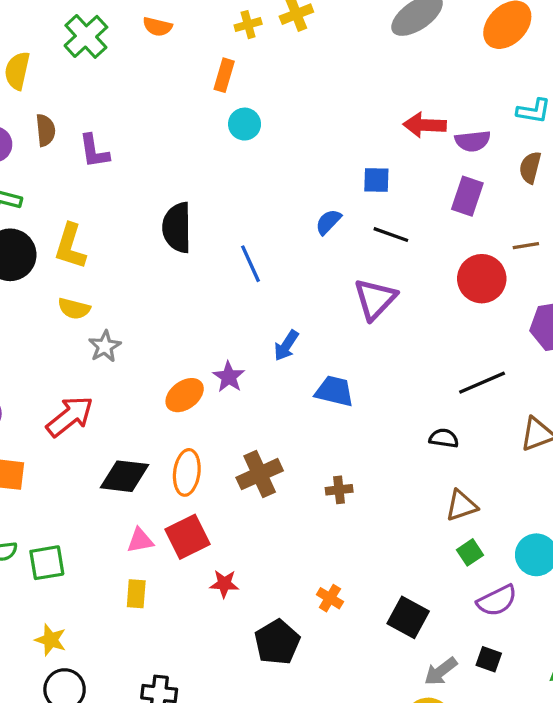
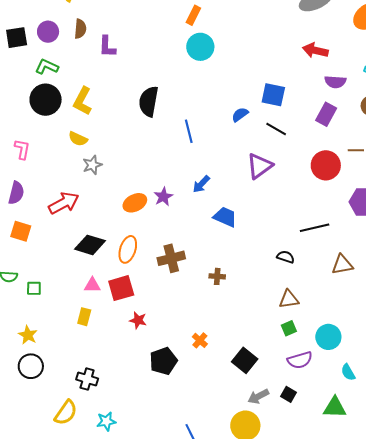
cyan circle: (245, 124) -> (200, 47), size x1.4
red arrow: (425, 125) -> (315, 50), moved
blue square: (376, 180) -> (273, 95), size x1.4
green square: (47, 563) -> (34, 288), size x0.7

